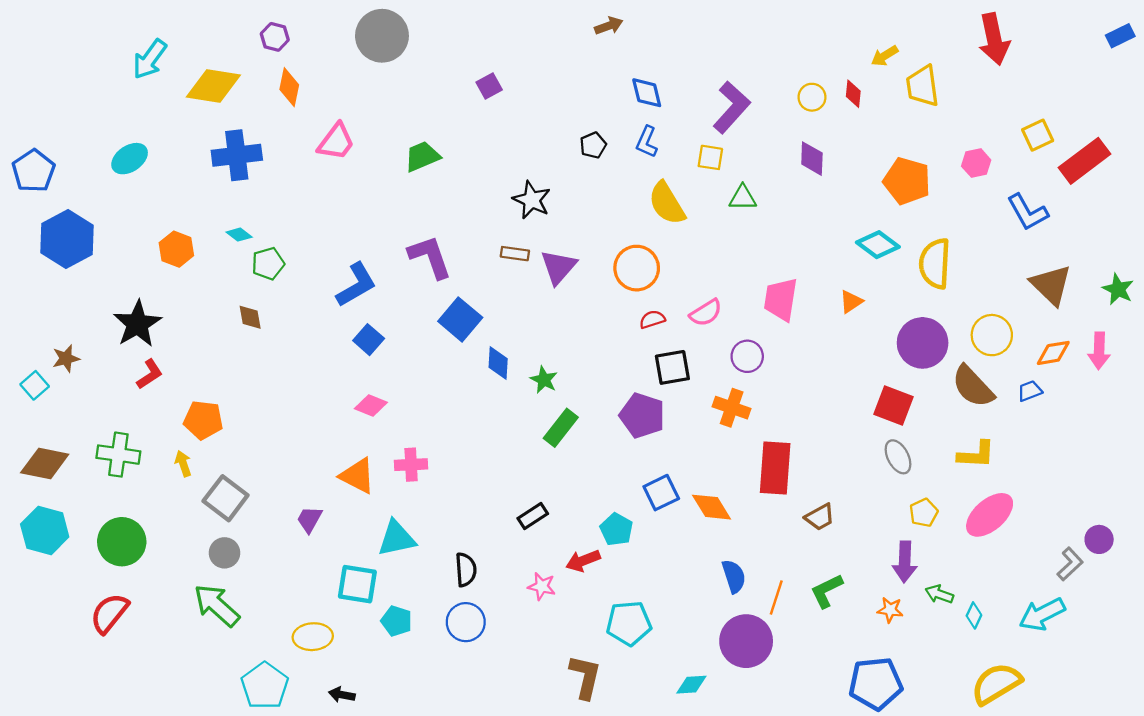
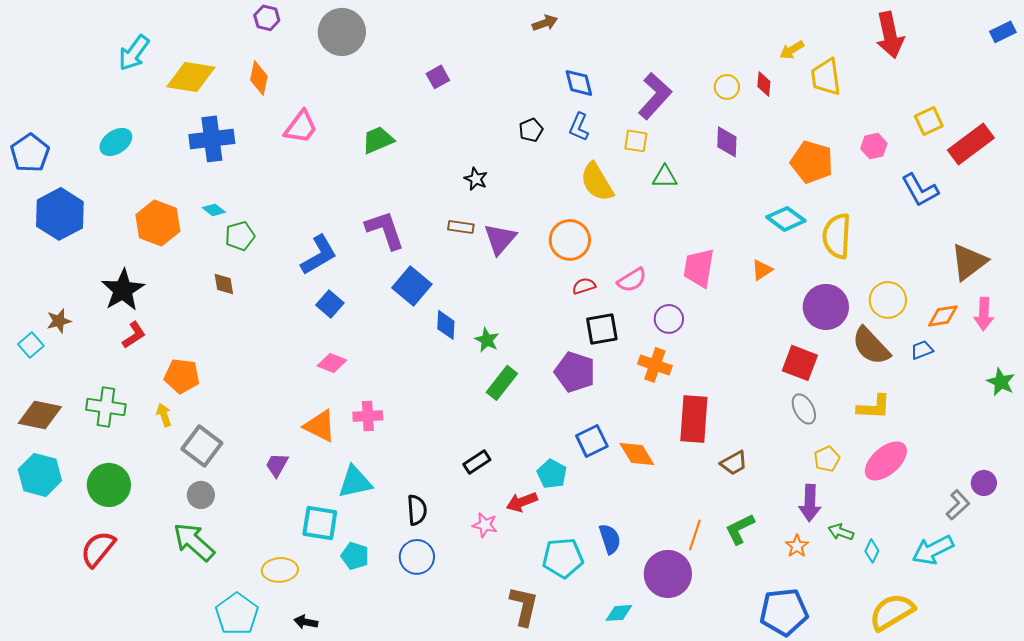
purple hexagon: (275, 37) -> (267, 18), moved
black star: (532, 200) -> (476, 179), size x0.7
orange hexagon: (176, 249) -> (158, 223), size x1.4
brown triangle: (1051, 285) -> (969, 262), moved, turned 39
green star: (1118, 289) -> (1001, 382), moved
blue semicircle: (734, 576) -> (610, 539), moved
orange star: (890, 610) -> (797, 546), turned 30

